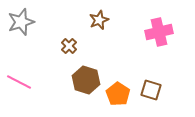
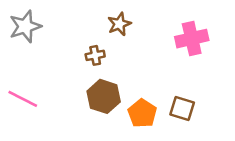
brown cross: (69, 46) -> (95, 55), moved, turned 35

